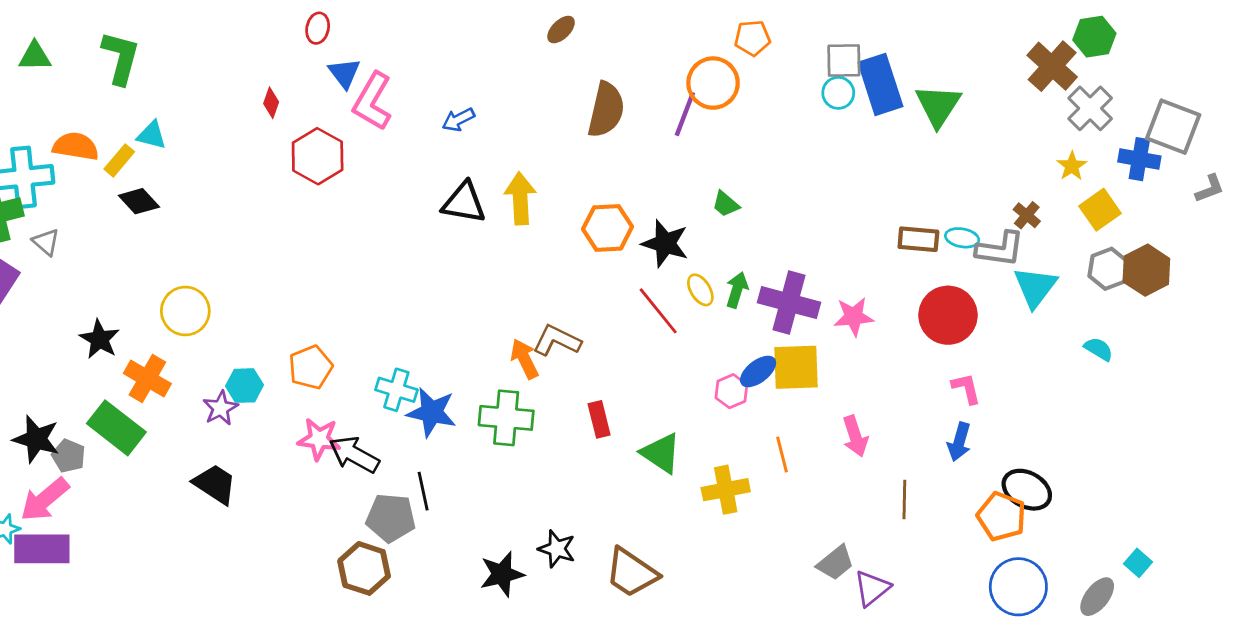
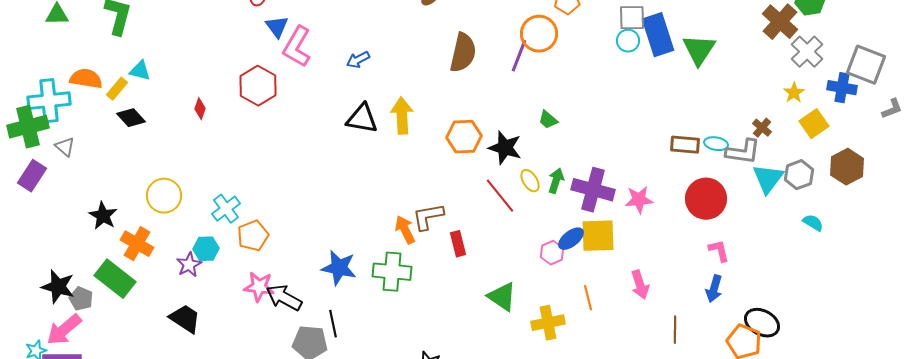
red diamond: (271, 103) -> (200, 109), moved
gray hexagon: (1108, 269) -> (799, 175), moved
brown L-shape: (557, 341) -> (428, 217), turned -36
cyan cross: (396, 390) -> (226, 209), moved, turned 36
red rectangle: (599, 419) -> (458, 244), moved

